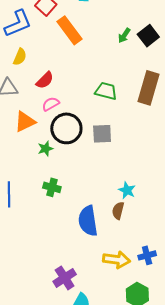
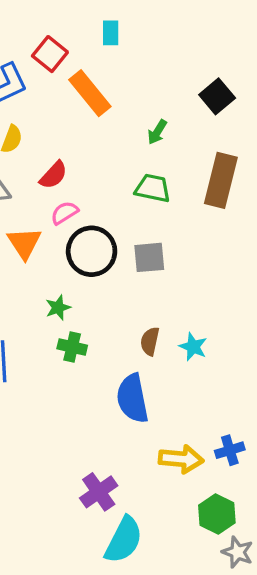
green arrow: (124, 35) -> (157, 132), moved
orange triangle: (25, 122) -> (24, 243), turned -35
green star: (45, 149) -> (58, 308), moved
brown semicircle: (118, 211) -> (150, 341), moved

